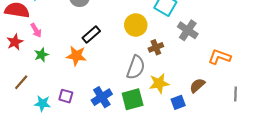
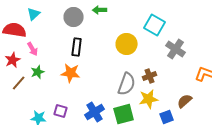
black rectangle: (91, 35) -> (77, 47), moved, turned -42
brown cross: (156, 47) -> (150, 76), moved
brown line: (21, 82) -> (19, 83), moved

